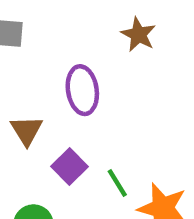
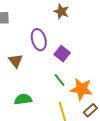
purple square: (70, 167) -> (62, 54), moved

